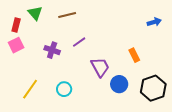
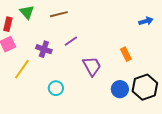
blue circle: (119, 84) -> (120, 89), moved
yellow line: (30, 89) -> (22, 69), moved

